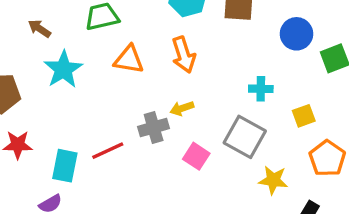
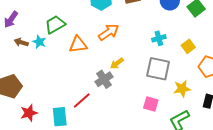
orange arrow: (184, 55) -> (109, 32), turned -90
cyan star: (63, 69) -> (39, 42), moved, size x0.6
pink square: (196, 156) -> (151, 104), moved

